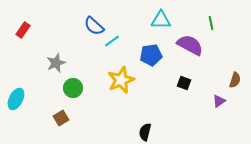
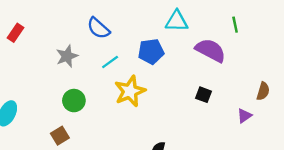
cyan line: (112, 41) -> (110, 62), moved
blue pentagon: (151, 55) -> (151, 52), moved
gray star: (56, 63) -> (67, 56), moved

